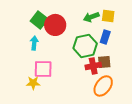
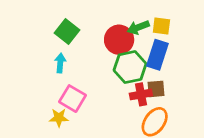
red circle: (55, 25) -> (119, 40), moved
blue rectangle: (105, 37) -> (157, 55), size x1.5
pink square: (43, 69) -> (73, 99), turned 30

